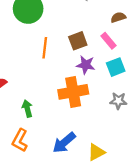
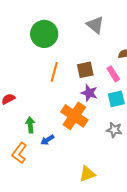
orange cross: (73, 92) -> (74, 116), turned 36
blue arrow: (64, 143) -> (47, 140), moved, size x0.6

